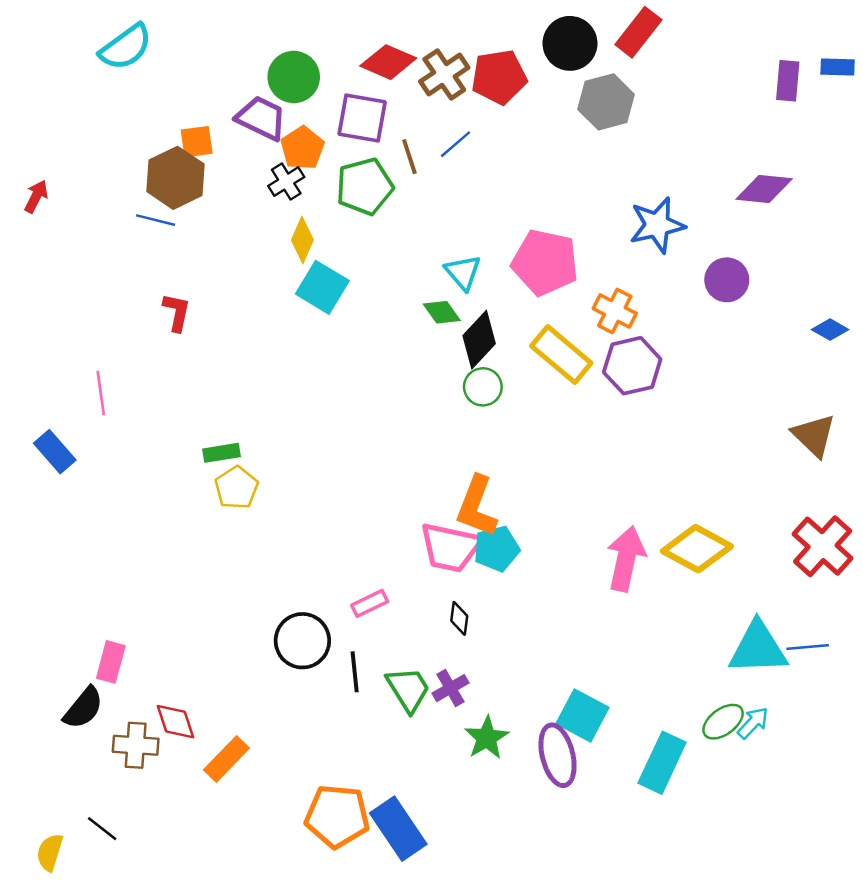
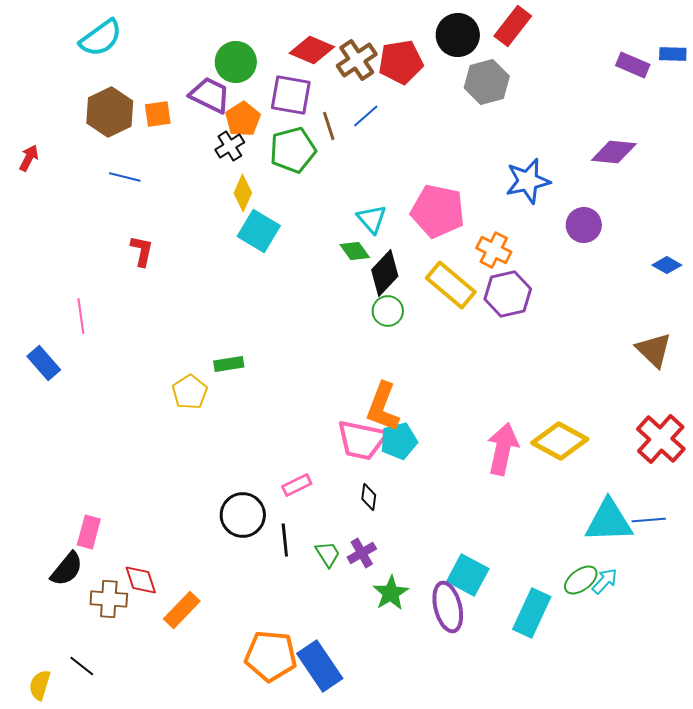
purple rectangle: (788, 81) -> (633, 65), turned -72
brown hexagon: (175, 178) -> (110, 112), moved
green rectangle: (222, 453) -> (229, 364), moved
green trapezoid: (408, 689) -> (328, 554), size x0.7

